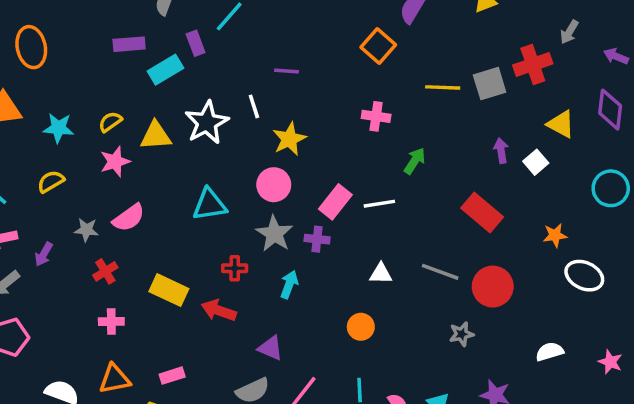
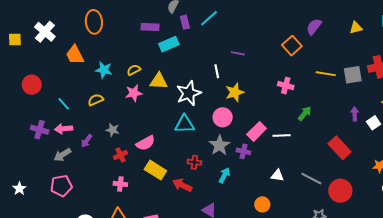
purple rectangle: (196, 43) -> (185, 22), moved
white star: (207, 123) -> (189, 93), moved
pink semicircle: (129, 218) -> (146, 143), moved

